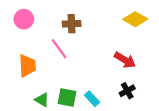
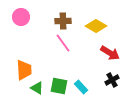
yellow diamond: (135, 19) -> (96, 26), moved
pink line: (59, 49) -> (63, 43), moved
orange trapezoid: (27, 66) -> (24, 70), moved

